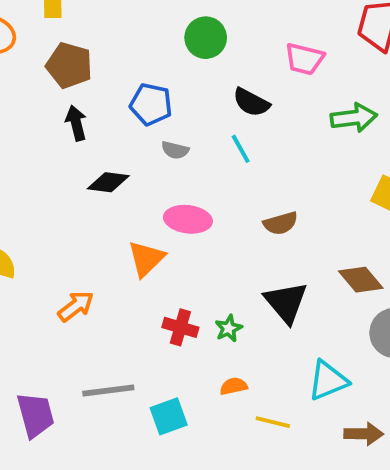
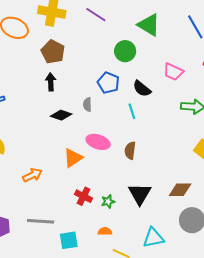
blue pentagon: (151, 104) -> (108, 83), moved
gray semicircle: (175, 150) -> (87, 104), moved, turned 64
brown semicircle: (281, 223) -> (130, 151), moved, turned 102
brown diamond: (361, 280) -> (180, 190), turned -60

